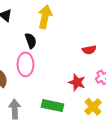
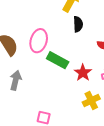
black semicircle: (31, 41) -> (78, 24), moved
green rectangle: (53, 106) -> (58, 60), moved

